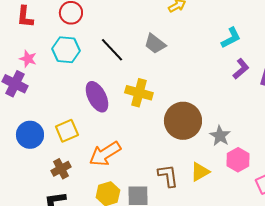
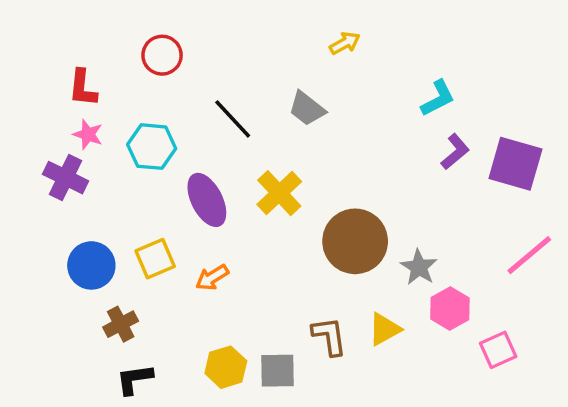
red L-shape: (25, 17) -> (83, 88), moved
cyan hexagon: (66, 50) -> (152, 147), moved
yellow cross: (139, 93) -> (279, 193), turned 32
orange arrow: (105, 154) -> (212, 278), moved, size x0.6
brown cross: (61, 169) -> (121, 324), moved

